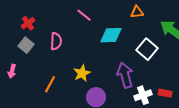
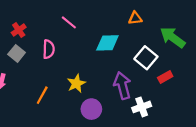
pink line: (84, 15) -> (69, 22), moved
red rectangle: (165, 93) -> (165, 77), moved, turned -40

